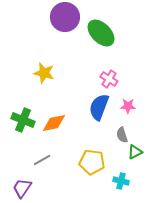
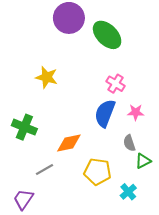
orange diamond: (54, 123) -> (69, 143), moved
cyan cross: (121, 181) -> (128, 192), turned 35

